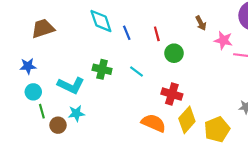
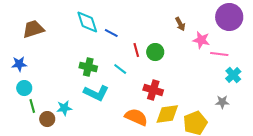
blue line: (127, 33) -> (111, 33), turned -40
red line: (157, 34) -> (136, 50), moved
cyan L-shape: (71, 85) -> (96, 93), moved
yellow diamond: (187, 120) -> (167, 114), turned 40

